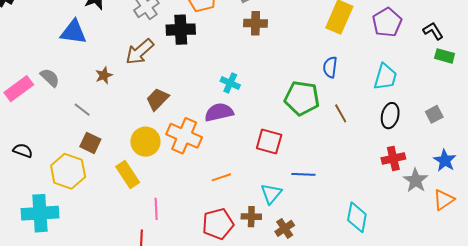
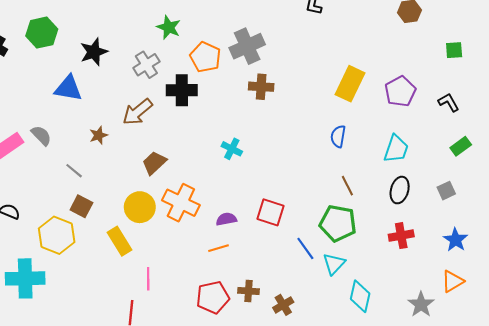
green rectangle: (445, 56) -> (461, 146), moved, turned -54
green pentagon: (302, 98) -> (338, 223), moved
purple semicircle: (219, 112) -> (226, 219), moved, size x0.7
blue line: (303, 174) -> (305, 248), turned 50
gray star: (416, 180) -> (421, 304), moved
cyan triangle: (271, 194) -> (334, 264), moved

